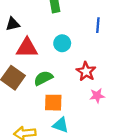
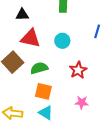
pink star: (97, 96) -> (82, 102), moved

